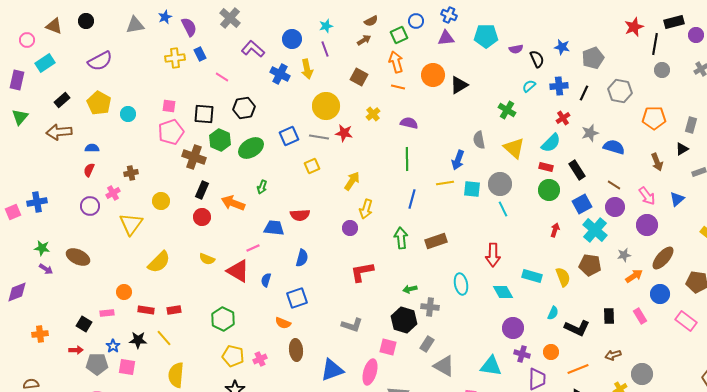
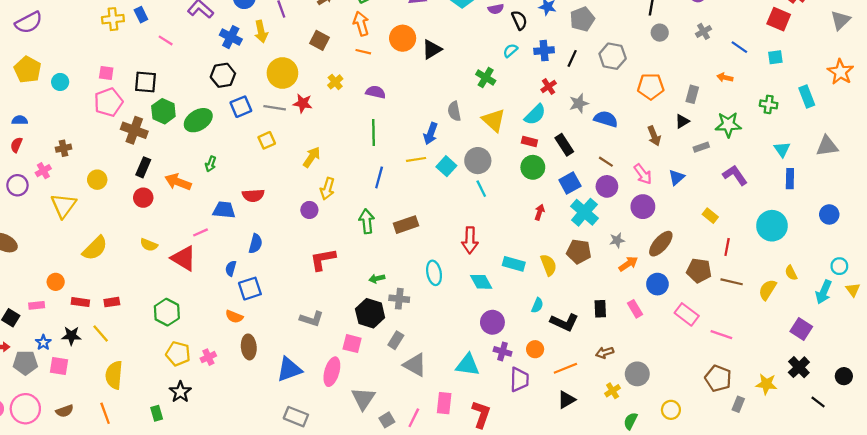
black hexagon: (244, 108) -> (223, 75), moved
cyan square: (472, 189) -> (446, 166), turned 36
blue semicircle: (266, 280) -> (231, 268), moved

